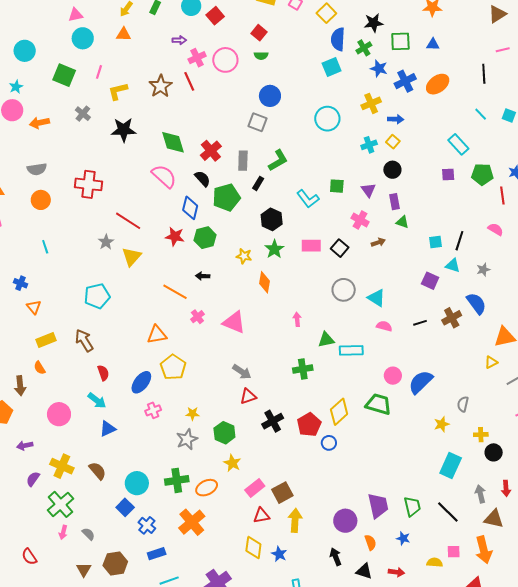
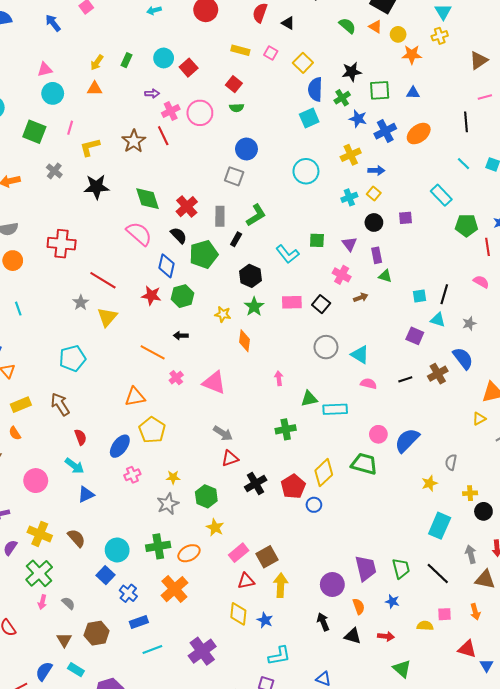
purple square: (448, 174) -> (406, 218), moved
orange arrow: (484, 550) -> (475, 612), size x0.6

